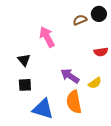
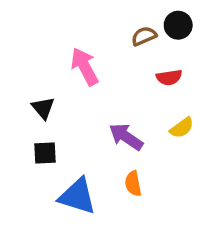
red semicircle: (101, 52) -> (169, 77), moved
yellow semicircle: (95, 83) -> (182, 128), moved
orange semicircle: (74, 102) -> (133, 184), size x0.6

